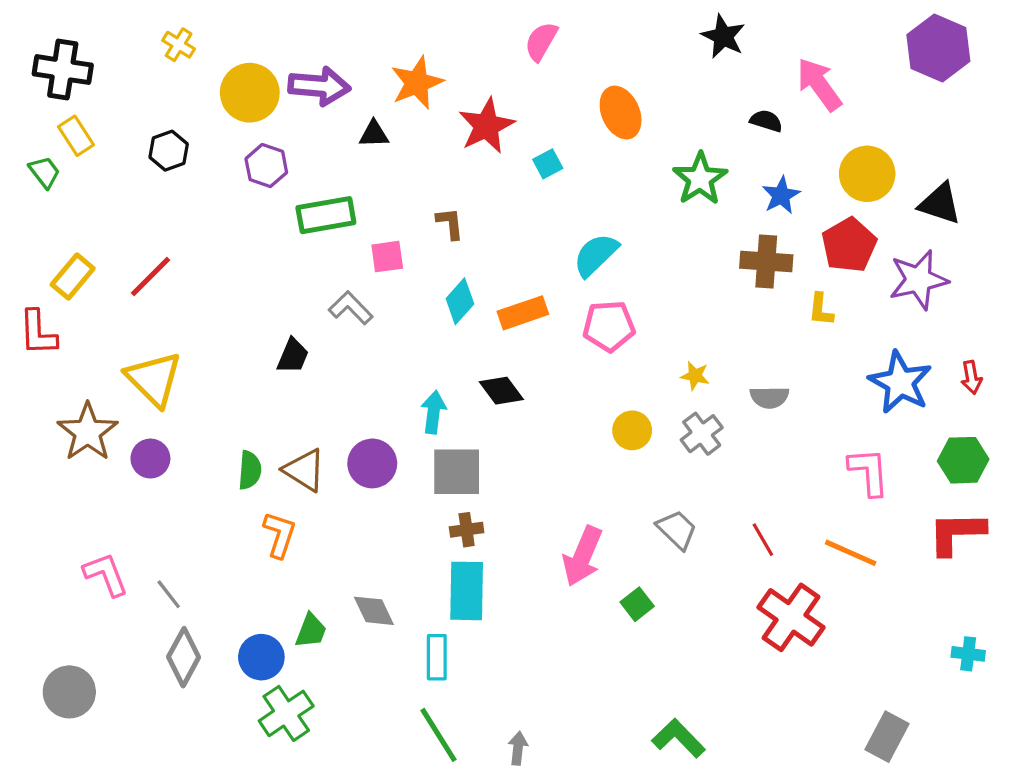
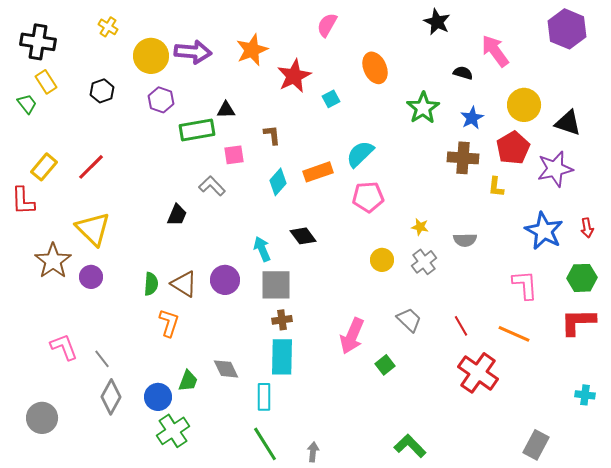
black triangle: (374, 134) -> (226, 110), moved
orange rectangle: (523, 313) -> (318, 172), moved
cyan arrow: (433, 412) -> (262, 249), turned -30

